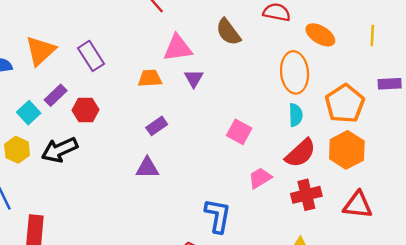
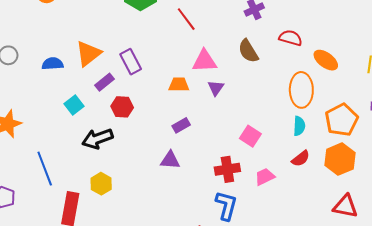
purple rectangle: (56, 95) -> (104, 82), moved
yellow hexagon: (17, 150) -> (101, 184), moved
red semicircle: (301, 153) -> (301, 159), size x0.7
red cross: (306, 195) -> (227, 169), moved

